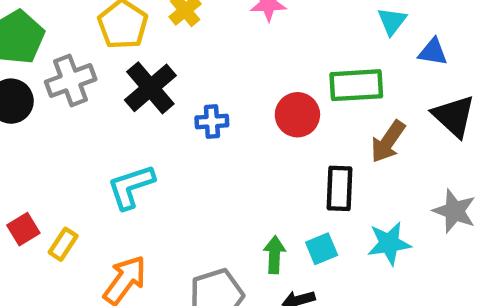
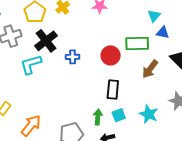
blue triangle: (433, 52) -> (163, 33), moved
cyan L-shape: (131, 187) -> (31, 64), moved
black rectangle: (339, 188) -> (113, 89), moved
cyan star: (389, 243) -> (149, 114), turned 30

